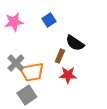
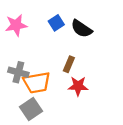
black semicircle: (75, 43) -> (82, 29), moved
gray cross: (16, 63) -> (18, 72), turned -30

